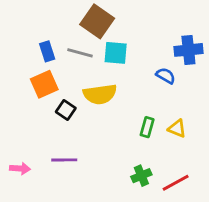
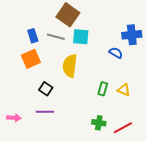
yellow semicircle: (100, 94) -> (70, 66), turned 105
black square: (66, 110) -> (46, 89), moved
green cross: (141, 176) -> (99, 123), turned 32

